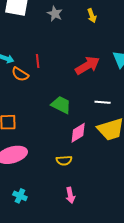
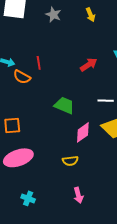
red arrow: (87, 65) -> (89, 65), size x0.7

